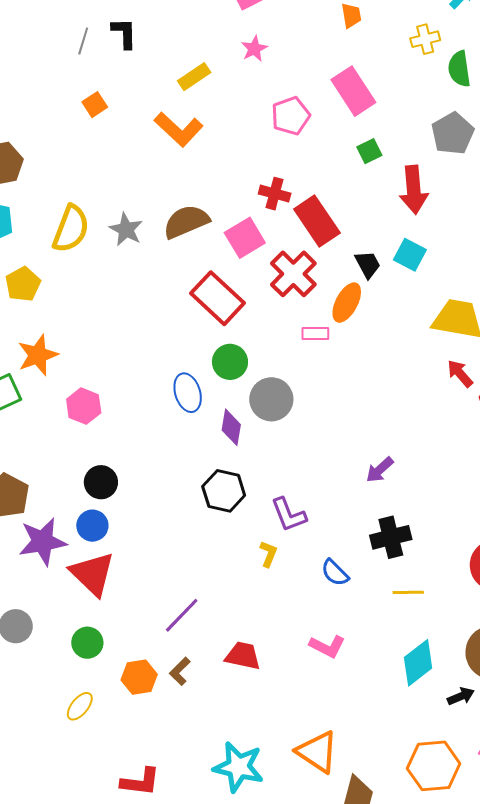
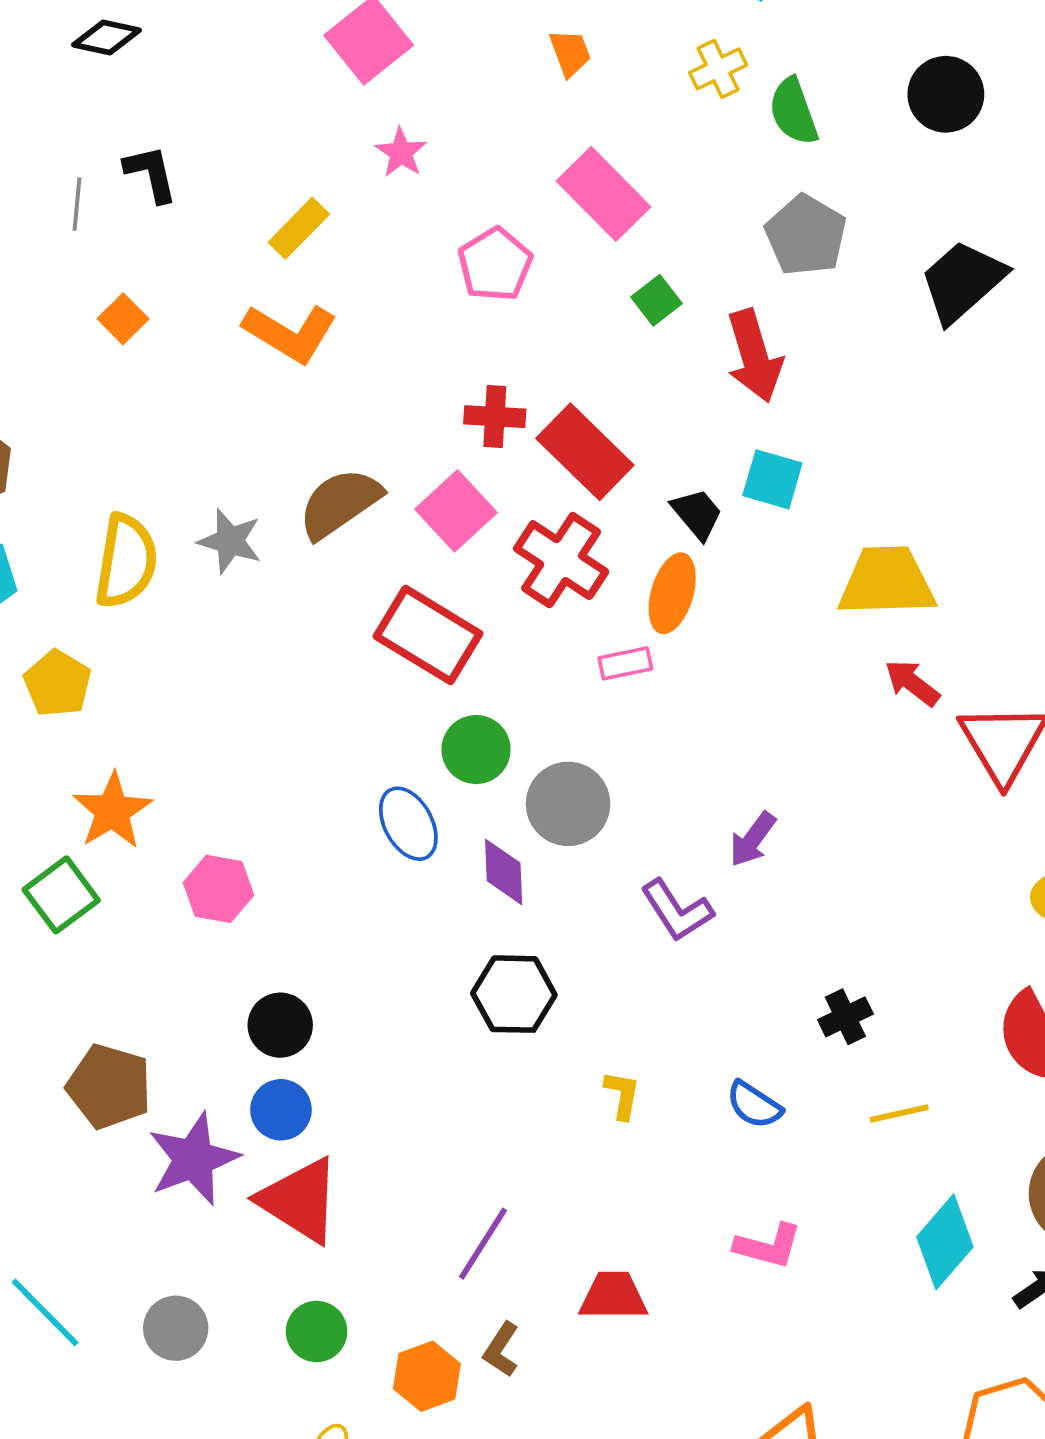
purple arrow: (380, 470) -> (753, 839), moved
purple L-shape: (289, 515) -> (677, 910), moved
black cross: (391, 537) -> (845, 1017), size x0.7

